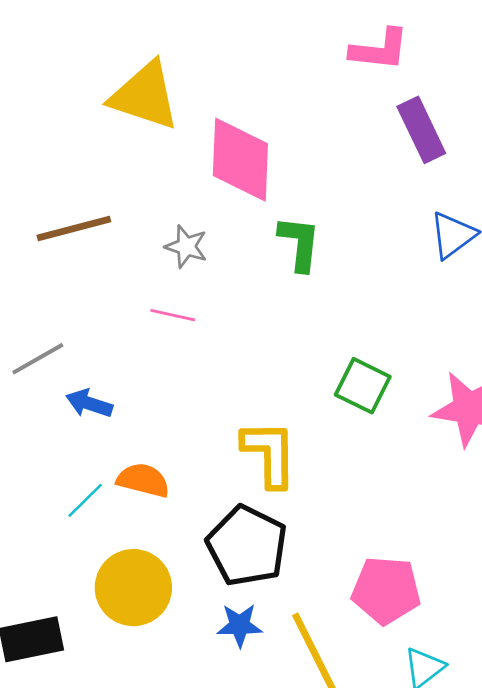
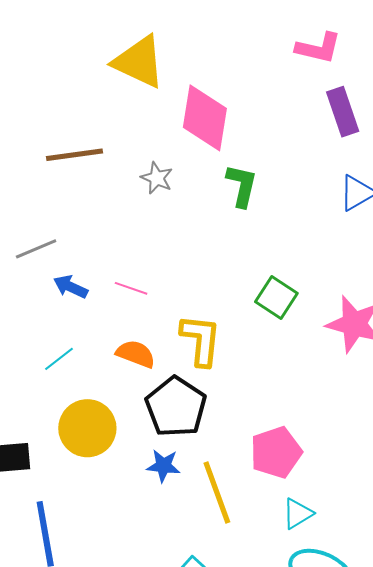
pink line: (173, 315) -> (131, 288), moved
orange semicircle: (143, 480) -> (136, 354), moved
pink pentagon: (386, 590) -> (276, 452), turned -30

